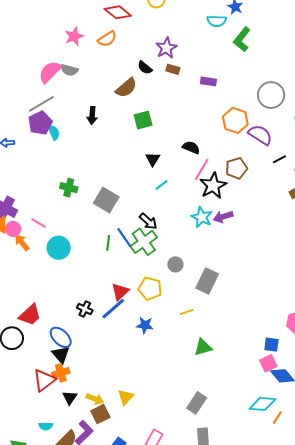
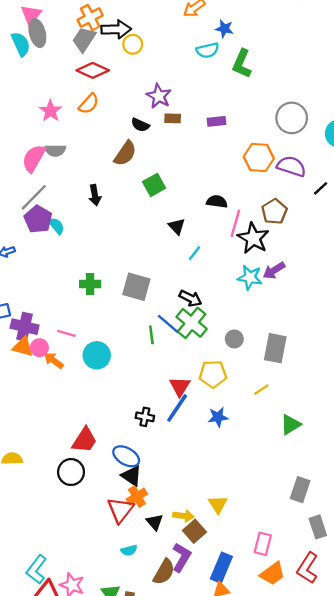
cyan semicircle: (46, 426) -> (129, 550), moved

